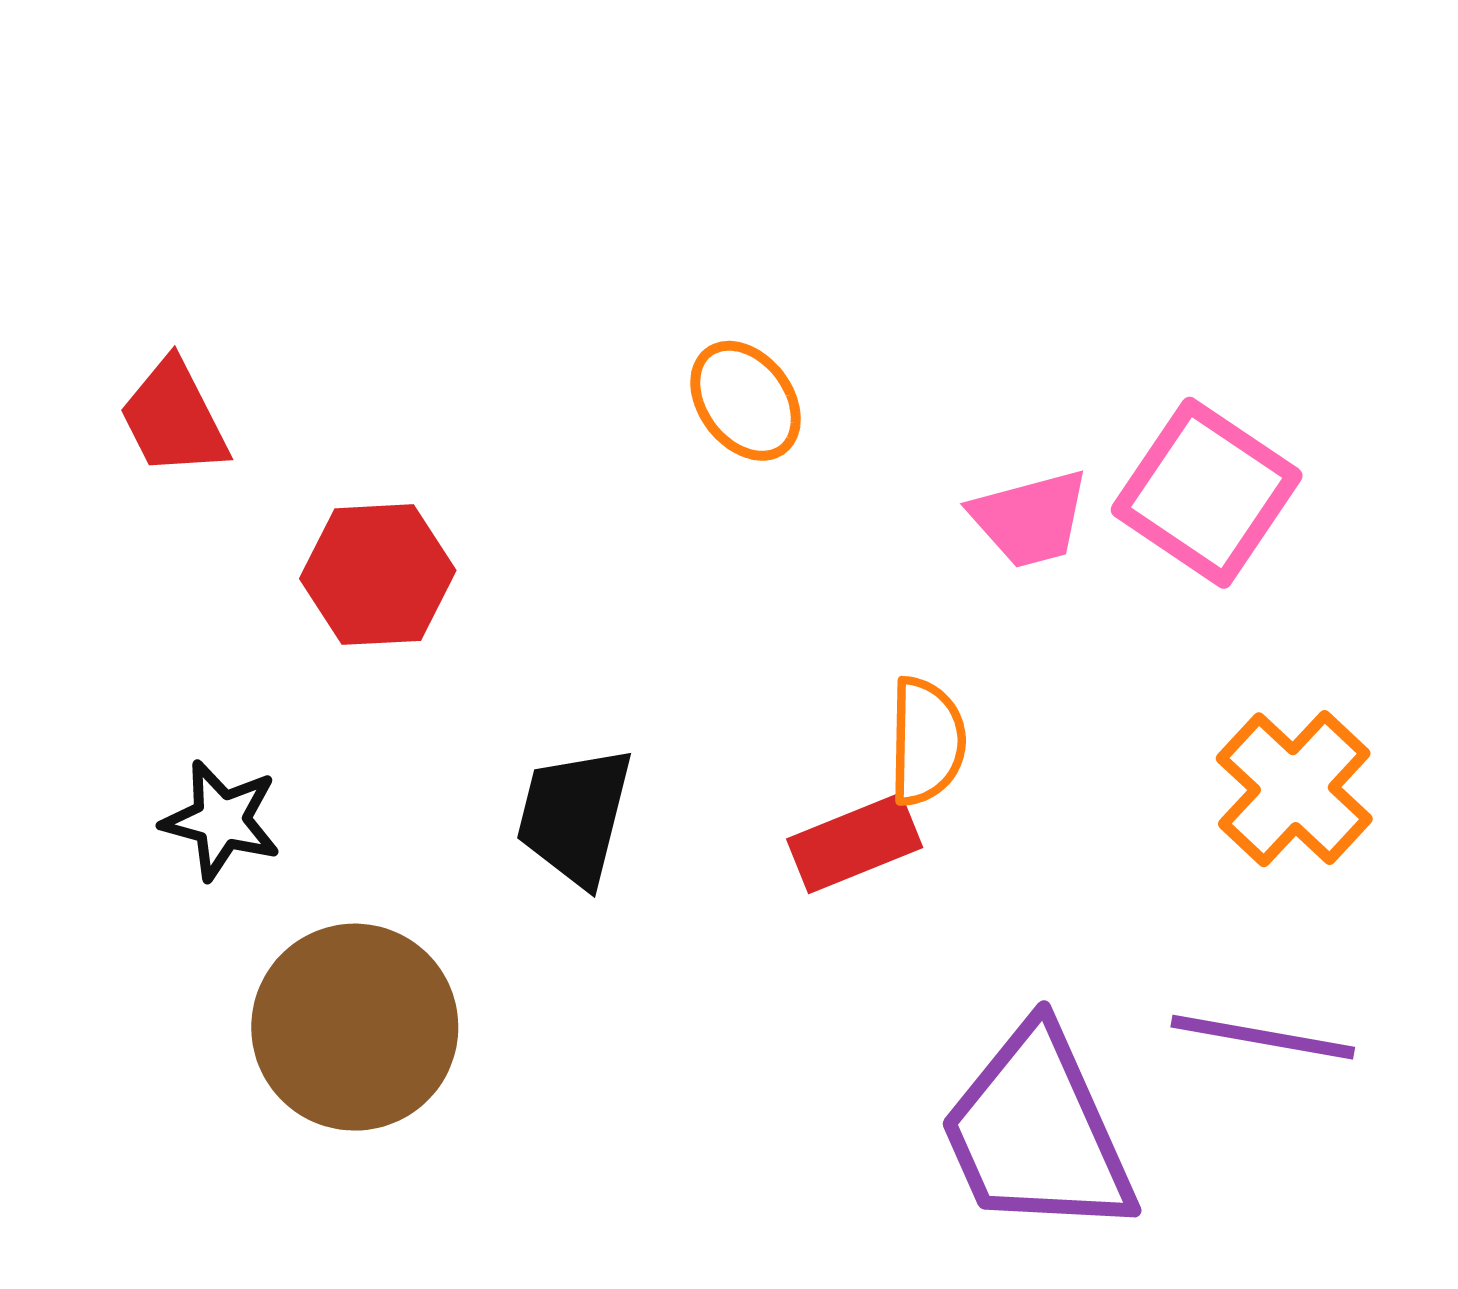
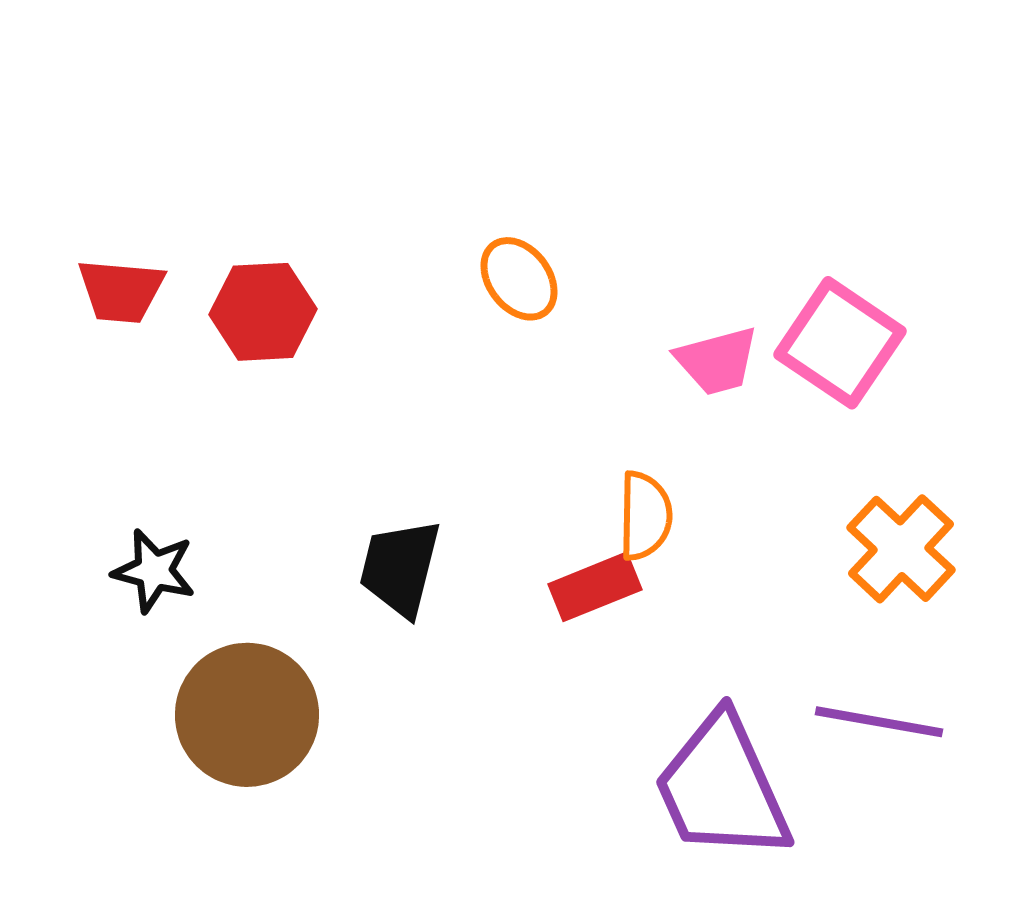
red trapezoid: (174, 418) -> (121, 291), turned -58
red hexagon: (378, 575) -> (263, 312), moved

